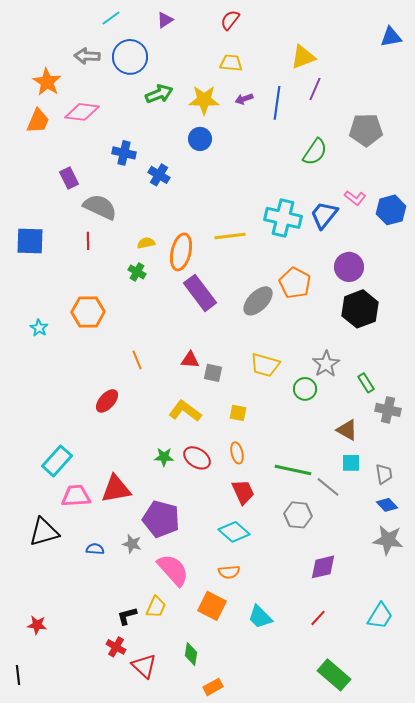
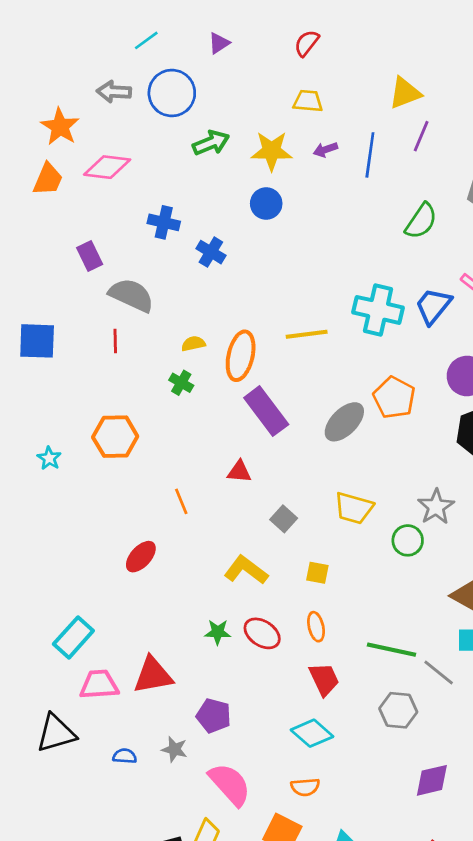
red triangle: (190, 360) -> (239, 472), moved
gray square: (213, 373) -> (284, 519), turned 30
purple pentagon: (161, 519) -> (214, 716), size x0.7

